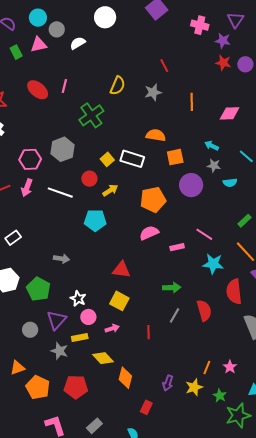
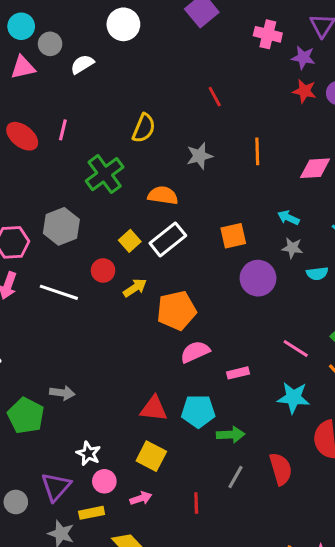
gray star: (153, 92) -> (199, 156), moved
orange semicircle: (156, 135) -> (163, 195), moved
white rectangle: (132, 159) -> (168, 239), turned -55
orange pentagon: (153, 200) -> (176, 311), moved
cyan pentagon: (95, 220) -> (198, 411), moved
pink line: (204, 234) -> (296, 349), moved
green pentagon: (38, 289) -> (26, 416), moved

